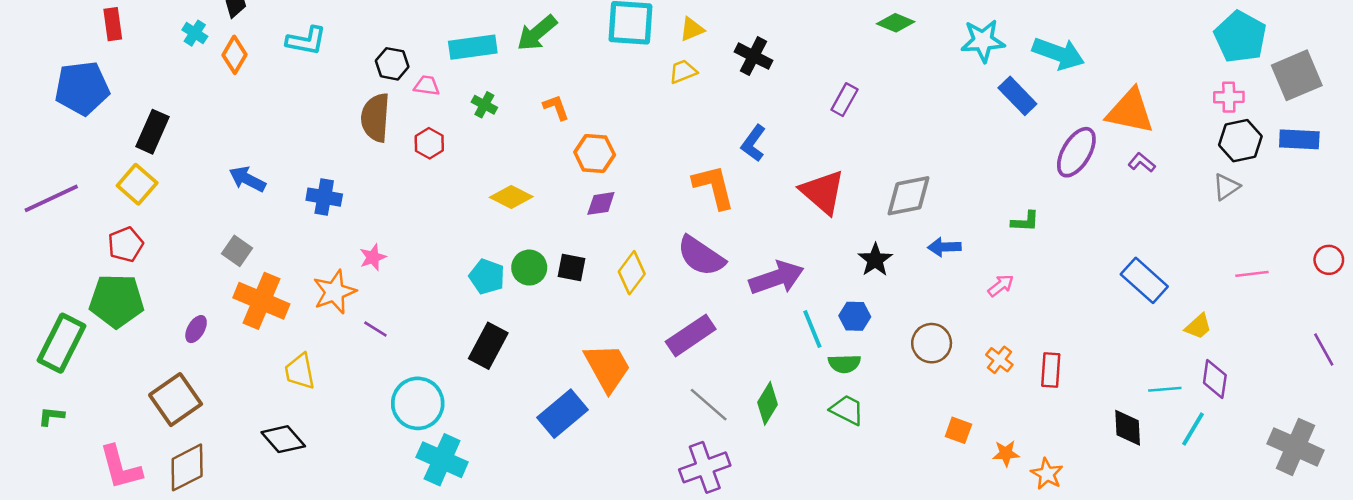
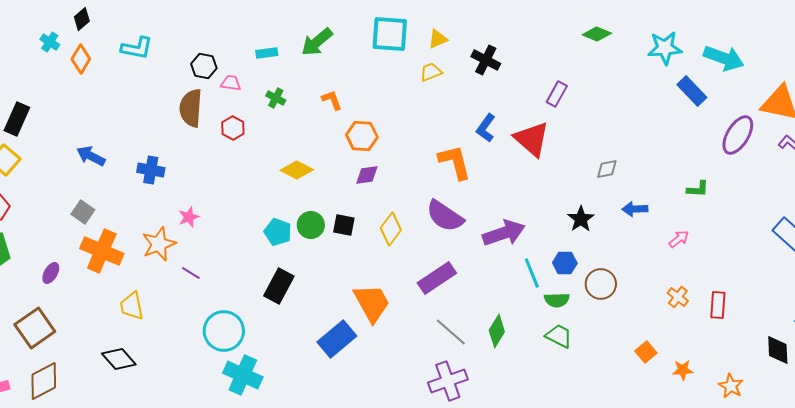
cyan rectangle: (473, 47) -> (267, 53), size x0.6
red triangle: (823, 192) -> (532, 139), moved
gray diamond: (909, 196) -> (607, 169), size x0.6
brown circle: (932, 343) -> (601, 284), moved
orange square: (958, 430) -> (646, 352), turned 30
orange star: (1047, 474) -> (731, 386), moved

